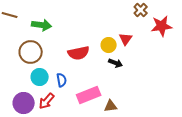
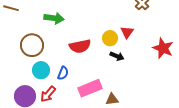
green arrow: (42, 25) -> (54, 18), moved
red star: (162, 26) -> (163, 48), moved, turned 30
blue semicircle: (62, 80) -> (63, 73), turned 32

